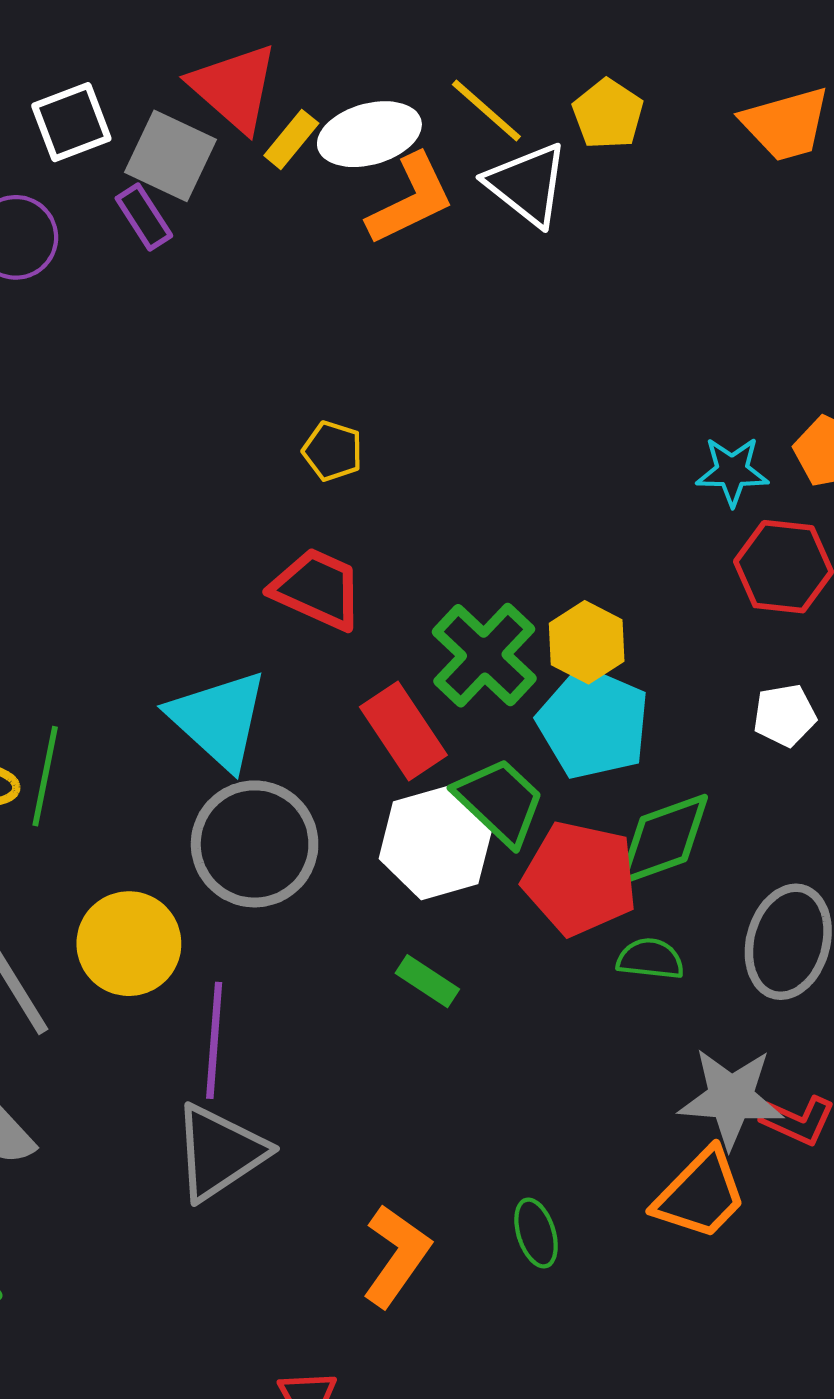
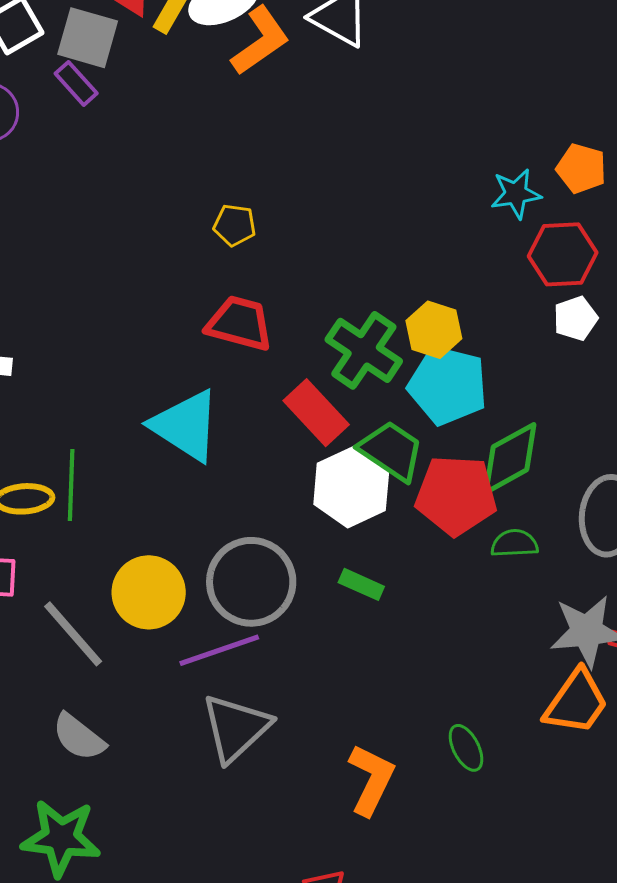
white pentagon: (785, 715) -> (575, 318), moved
gray circle: (255, 844) -> (251, 582), moved
purple line: (214, 1040) -> (219, 650), turned 76

